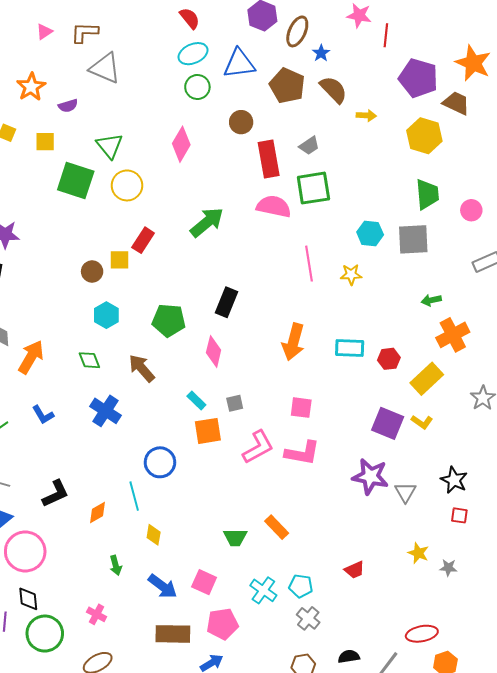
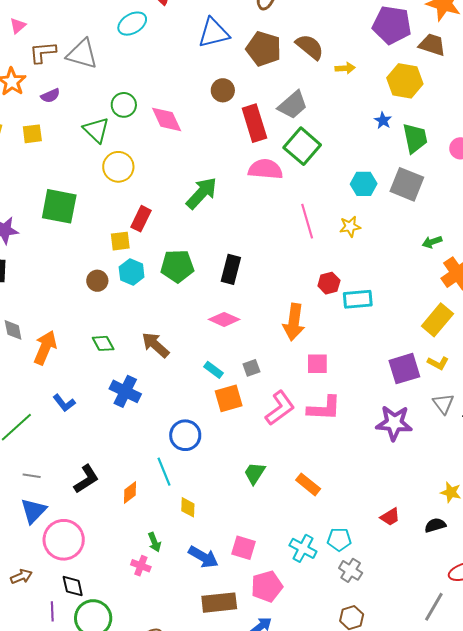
brown L-shape: (85, 32) -> (43, 52), moved
blue star: (321, 53) -> (383, 120), moved
cyan ellipse: (193, 54) -> (132, 24), moved
green circle: (197, 87) -> (124, 105), moved
pink diamond: (181, 144) -> (167, 119), turned -48
gray trapezoid: (309, 146) -> (293, 105), size x1.5
green square: (76, 180) -> (59, 206), moved
green square: (313, 188) -> (302, 146), turned -33
gray square: (413, 239) -> (407, 184), turned 32
brown circle: (92, 271) -> (97, 281), moved
cyan hexagon: (106, 315) -> (132, 272), moved
green pentagon: (169, 320) -> (177, 266), moved
orange arrow: (293, 342) -> (294, 322), moved
pink diamond: (214, 351) -> (224, 319), turned -72
red hexagon: (389, 359) -> (329, 283), moved
purple square: (388, 423) -> (404, 369), turned -32
gray triangle: (405, 492) -> (443, 404), moved
green trapezoid: (235, 537) -> (255, 473), moved, turned 130
pink cross: (97, 614) -> (141, 566), moved
black semicircle: (349, 657) -> (435, 525), moved

